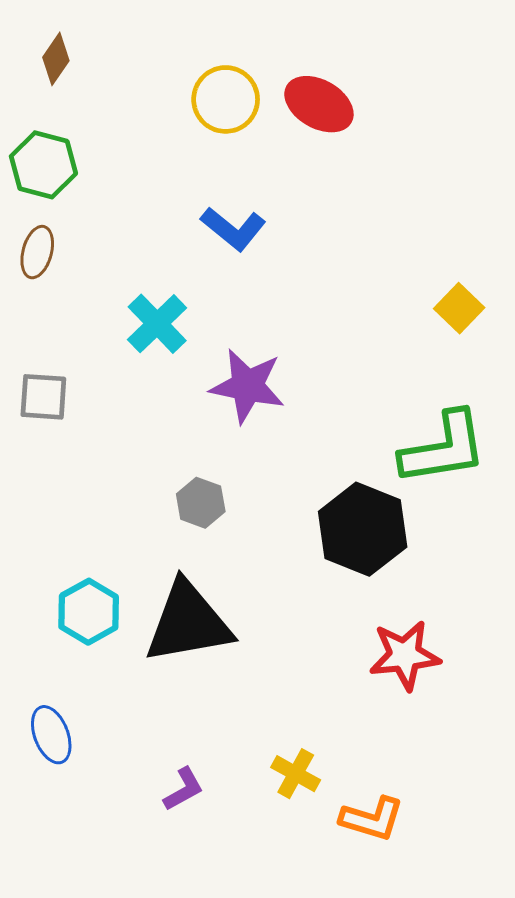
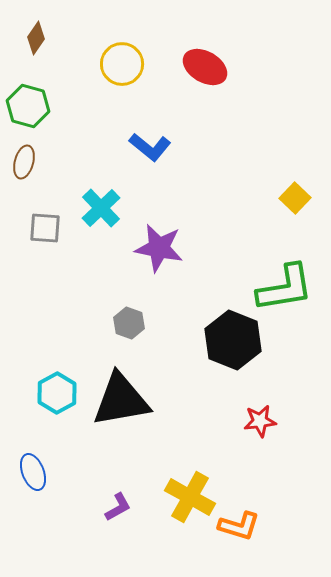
yellow circle: (226, 99) -> (122, 64), moved
gray square: (43, 397) -> (45, 228), moved
red star: (405, 655) -> (260, 421), size x0.7
yellow cross: (296, 774) -> (190, 497), size x1.6

